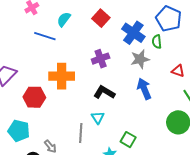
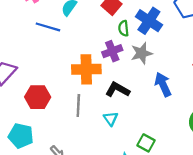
green semicircle: (157, 42) -> (124, 28), moved
gray star: (140, 59) -> (142, 53), moved
orange cross: (62, 76) -> (86, 69), moved
gray line: (81, 133) -> (78, 105), moved

